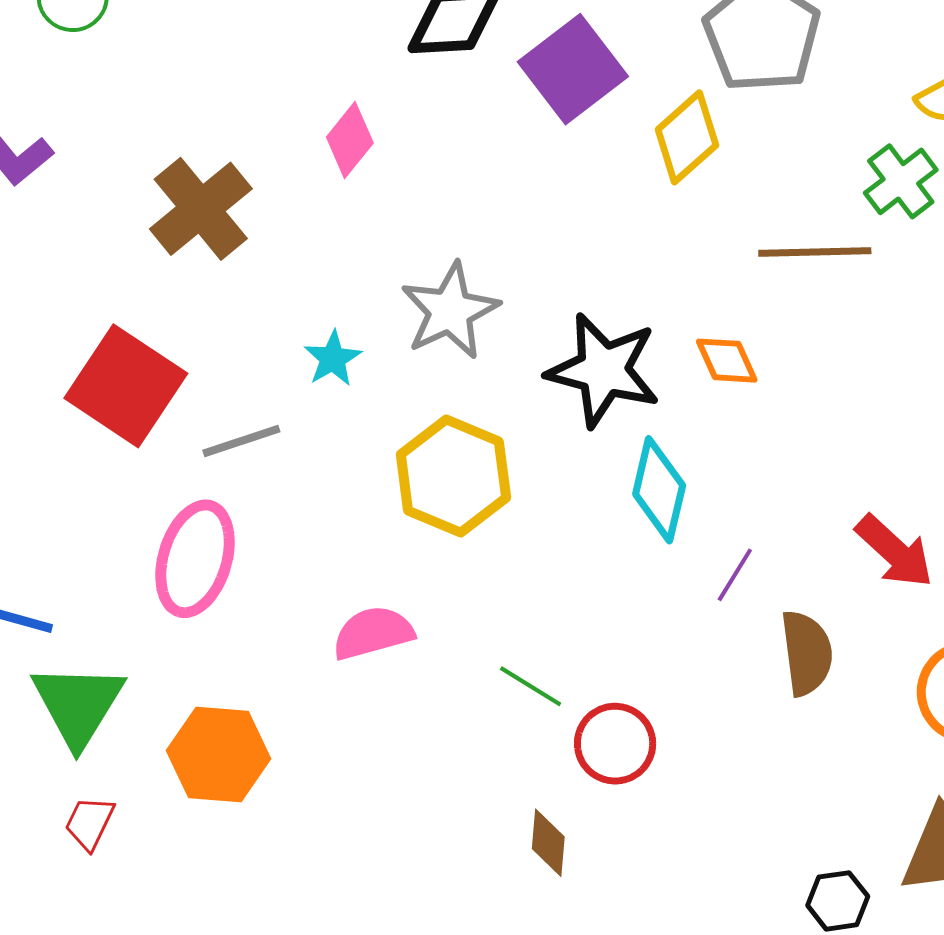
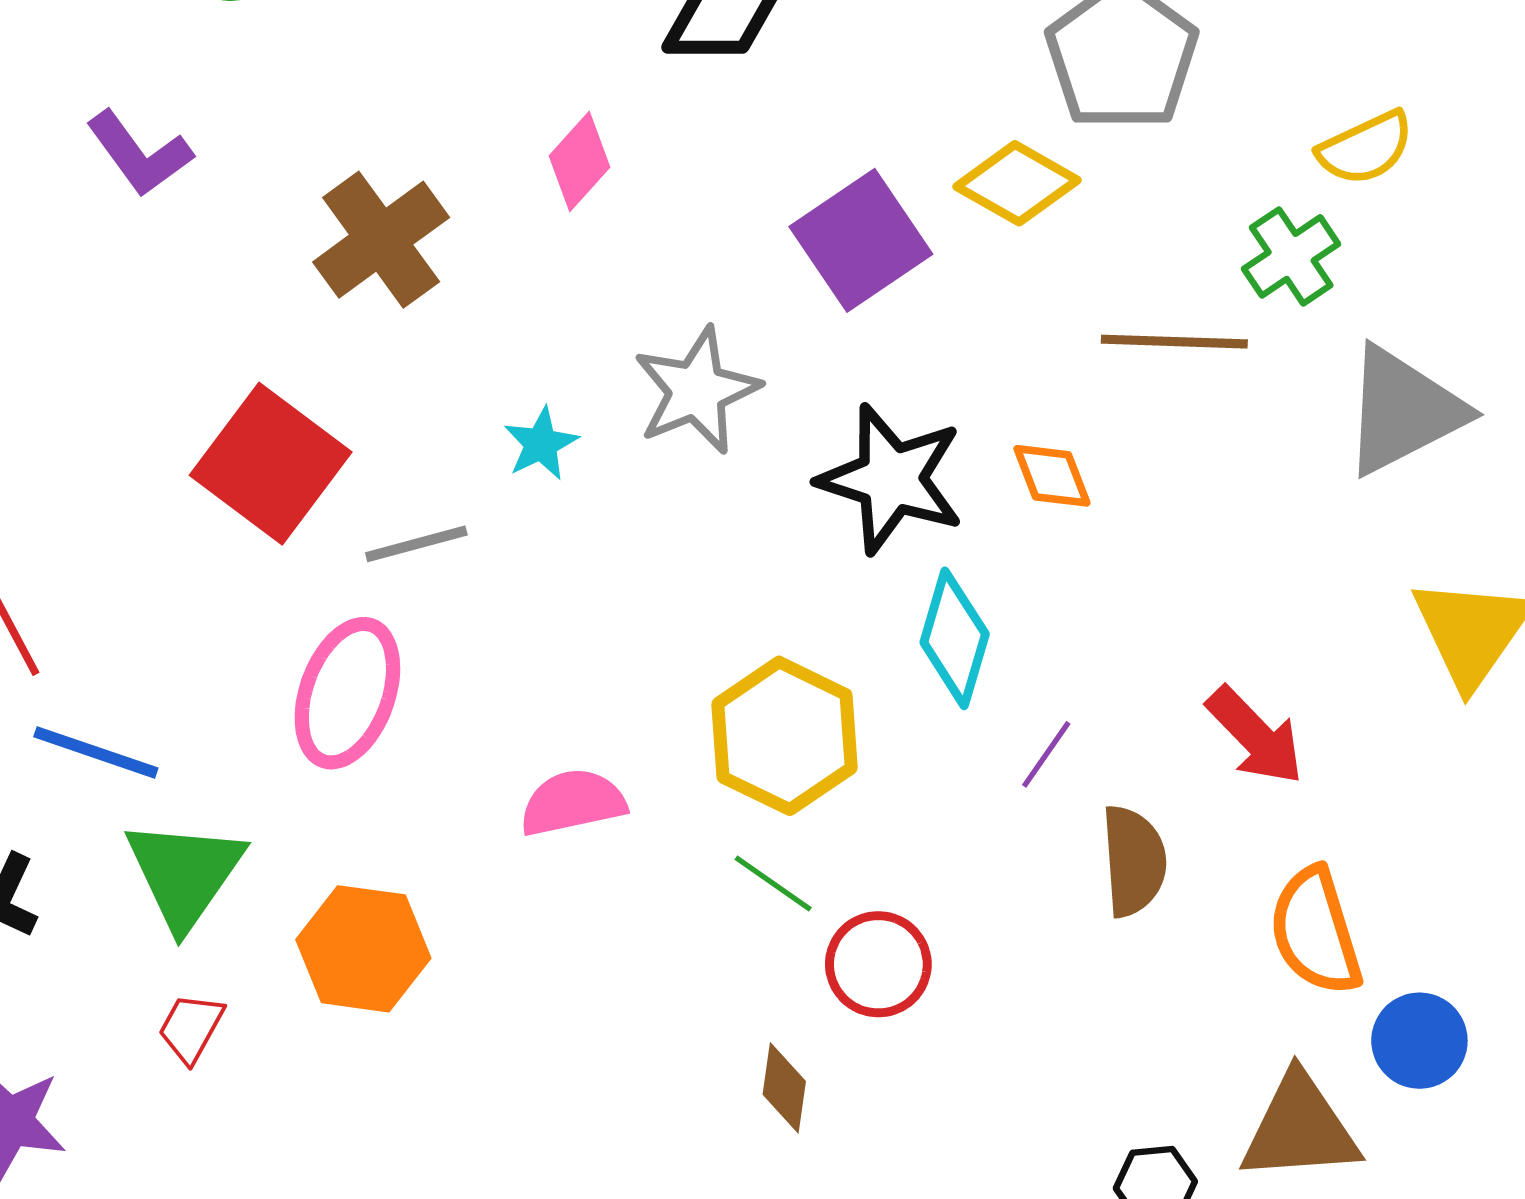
purple square: (573, 69) -> (861, 240), moved
yellow diamond: (687, 137) -> (1017, 183), turned 68
yellow hexagon: (453, 476) -> (784, 736), moved

